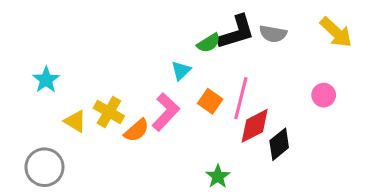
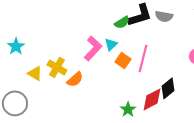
cyan triangle: (181, 71) -> (111, 44), moved
pink L-shape: (166, 112) -> (93, 48), moved
red diamond: (255, 126) -> (152, 99), moved

